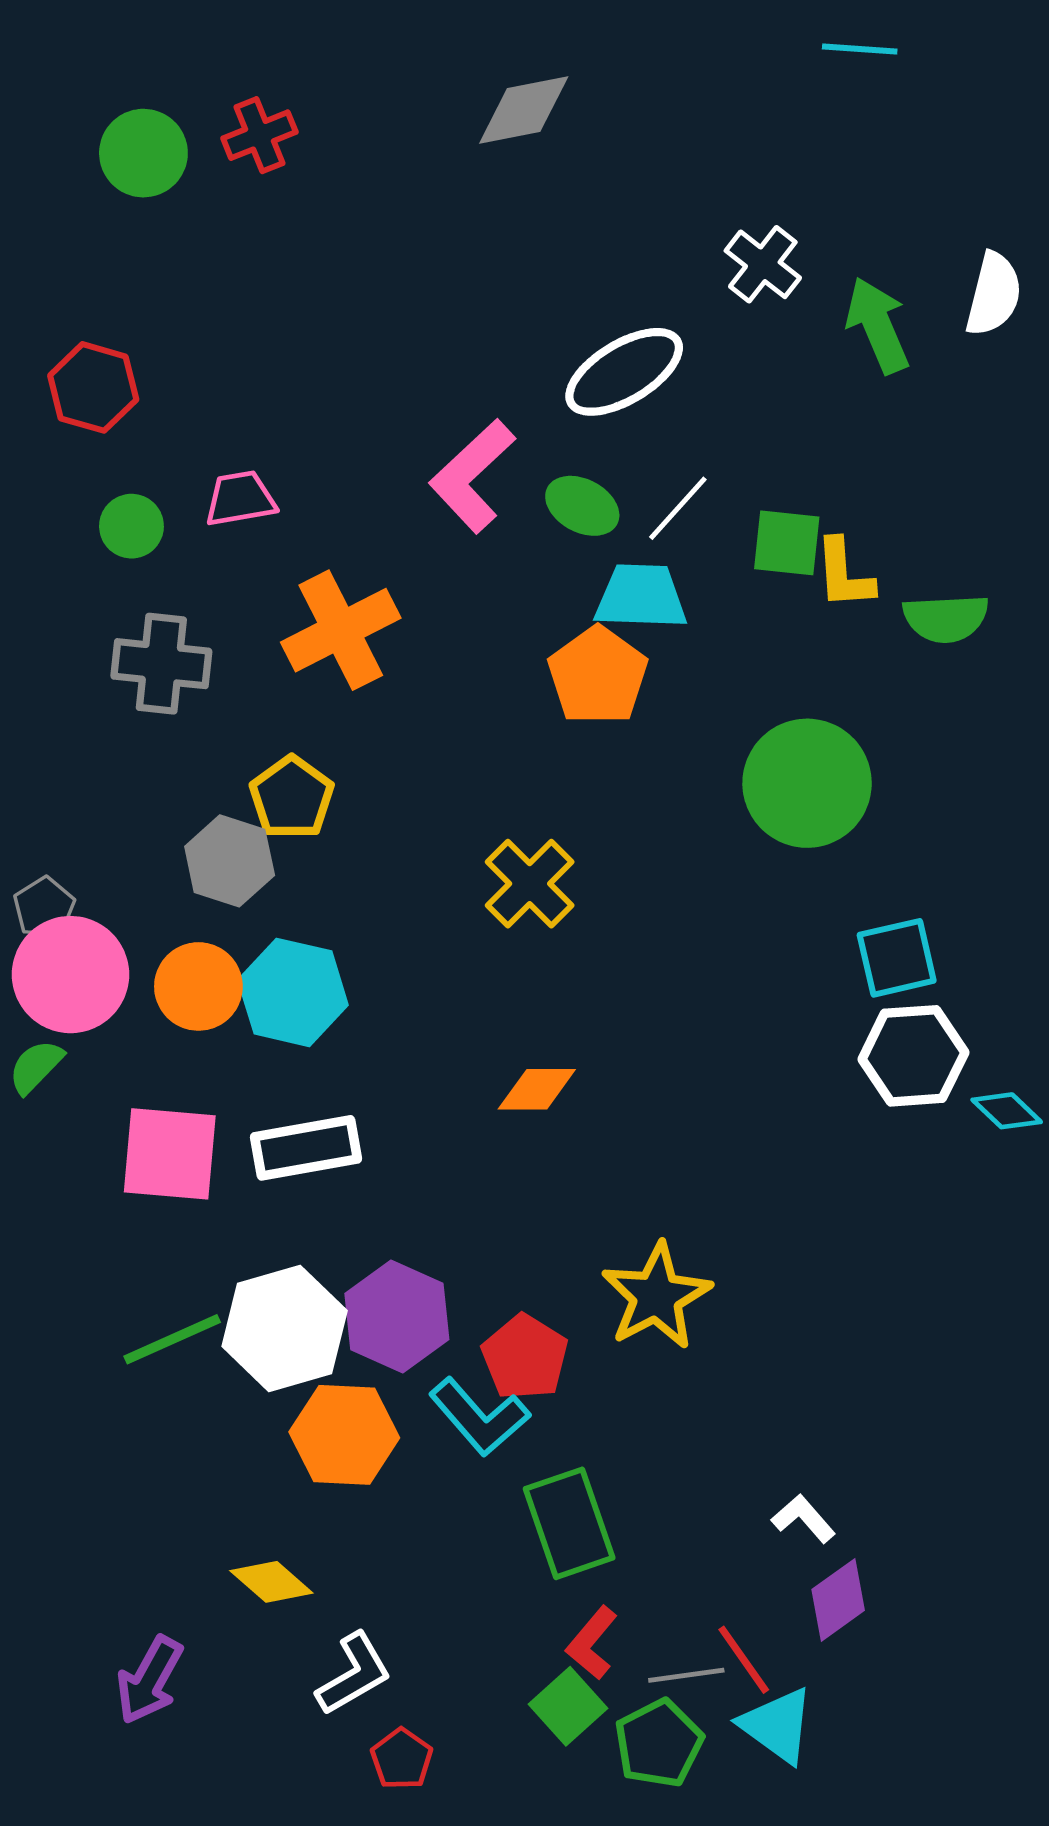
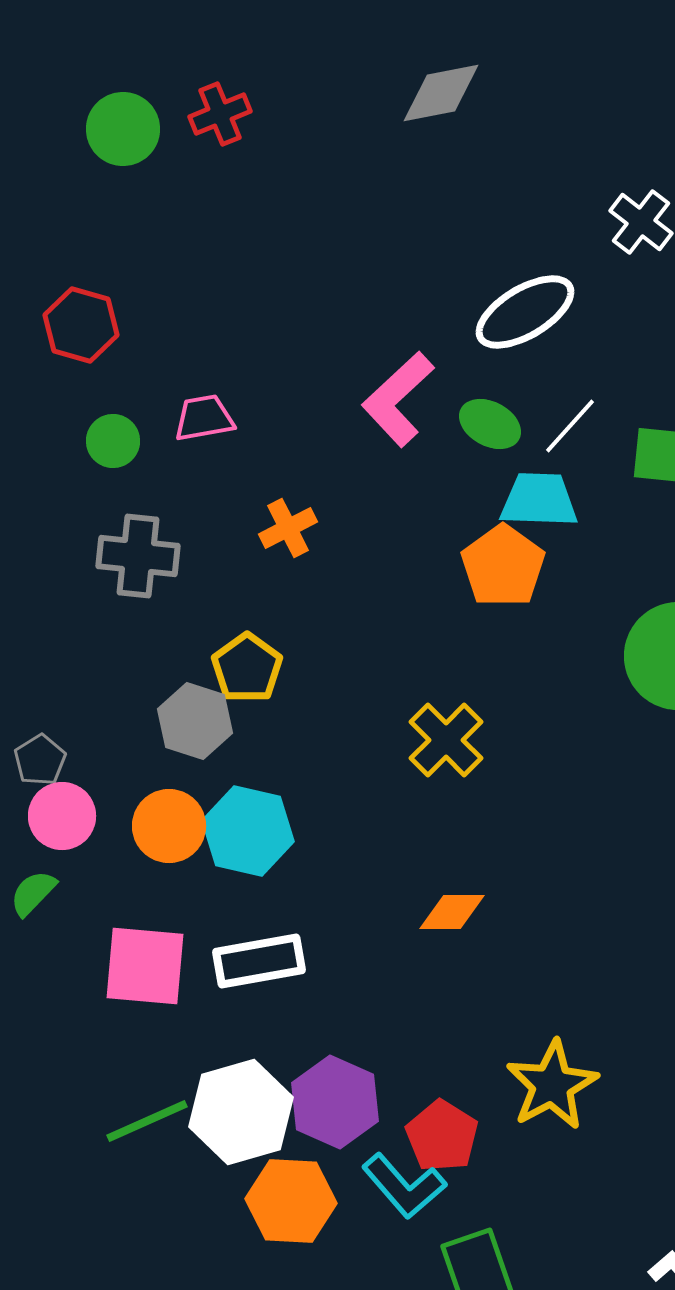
orange cross: (341, 630) -> (288, 528), size x0.6
pink circle: (71, 975) -> (62, 816), size x0.7

